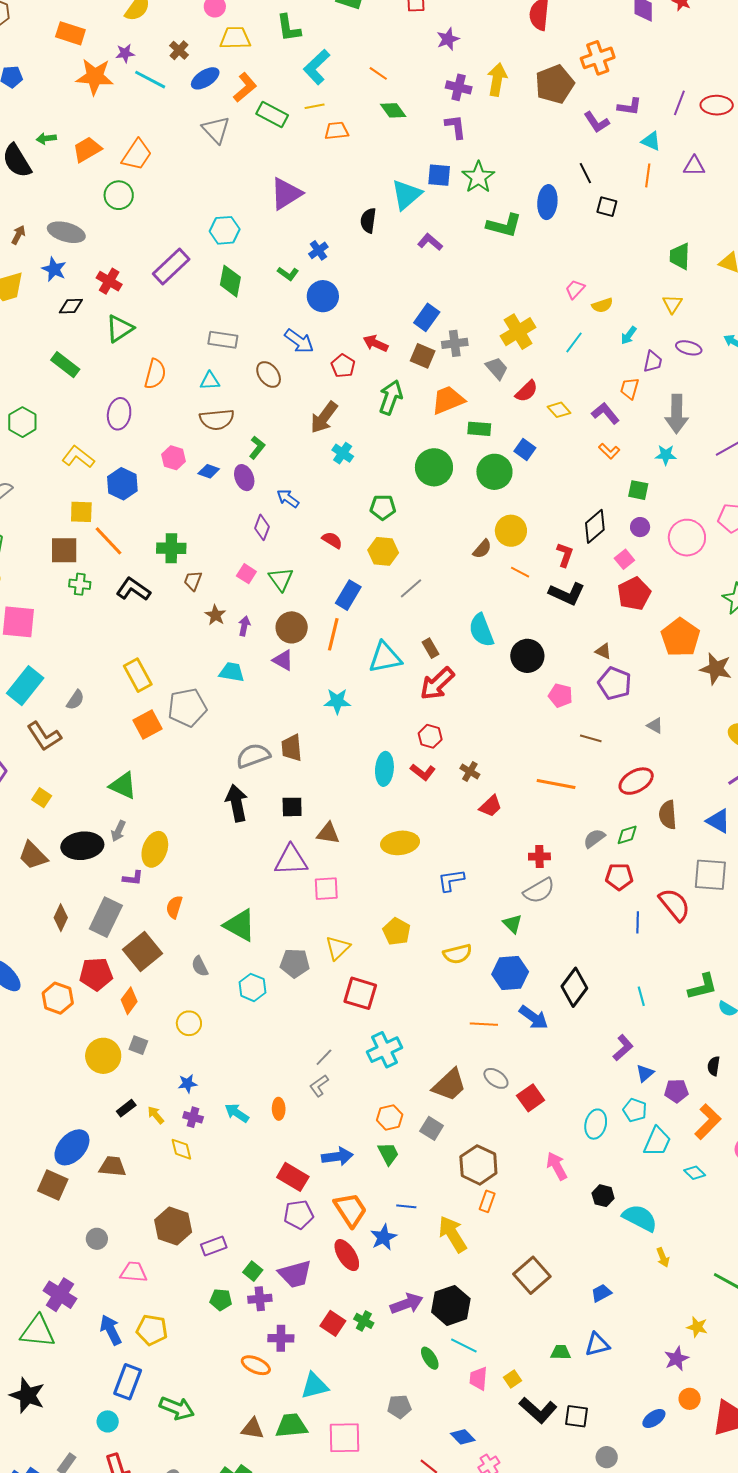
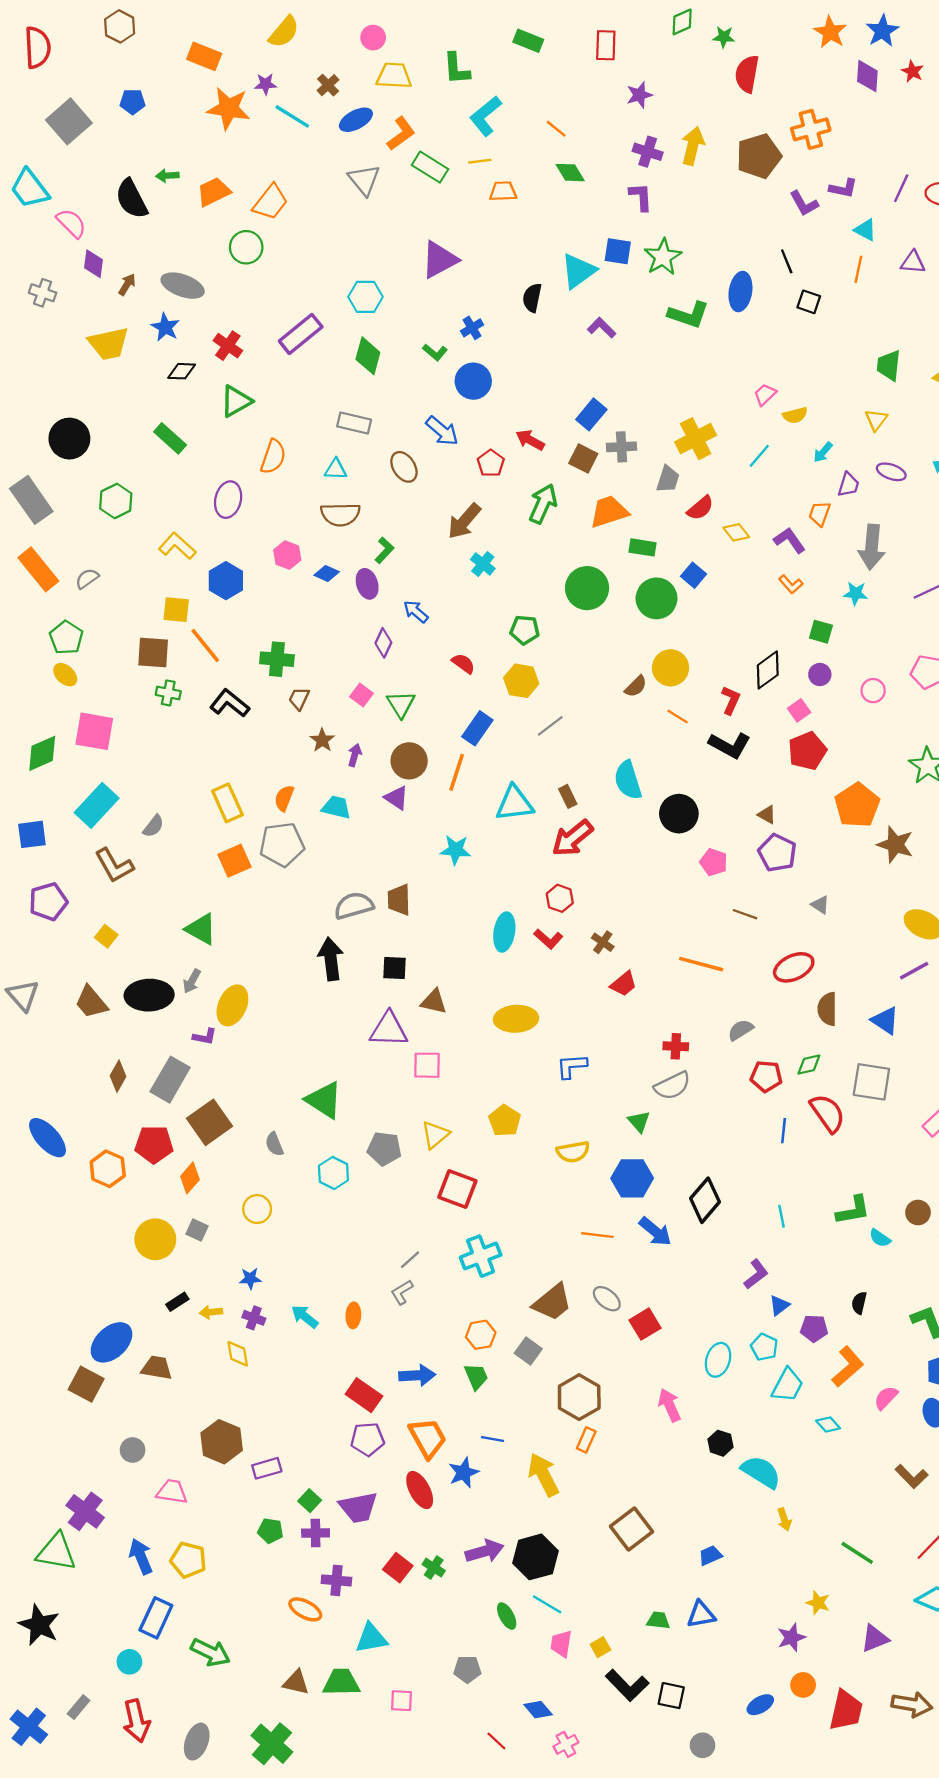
gray trapezoid: (497, 368) -> (668, 479), turned 55
pink circle: (687, 538) -> (873, 691), size x0.6
green diamond: (627, 835) -> (809, 1065), moved
orange semicircle: (174, 907) -> (284, 798), moved
yellow arrow: (156, 1115) -> (211, 1312), turned -60
pink square: (344, 1438) -> (401, 1701), size x0.6

